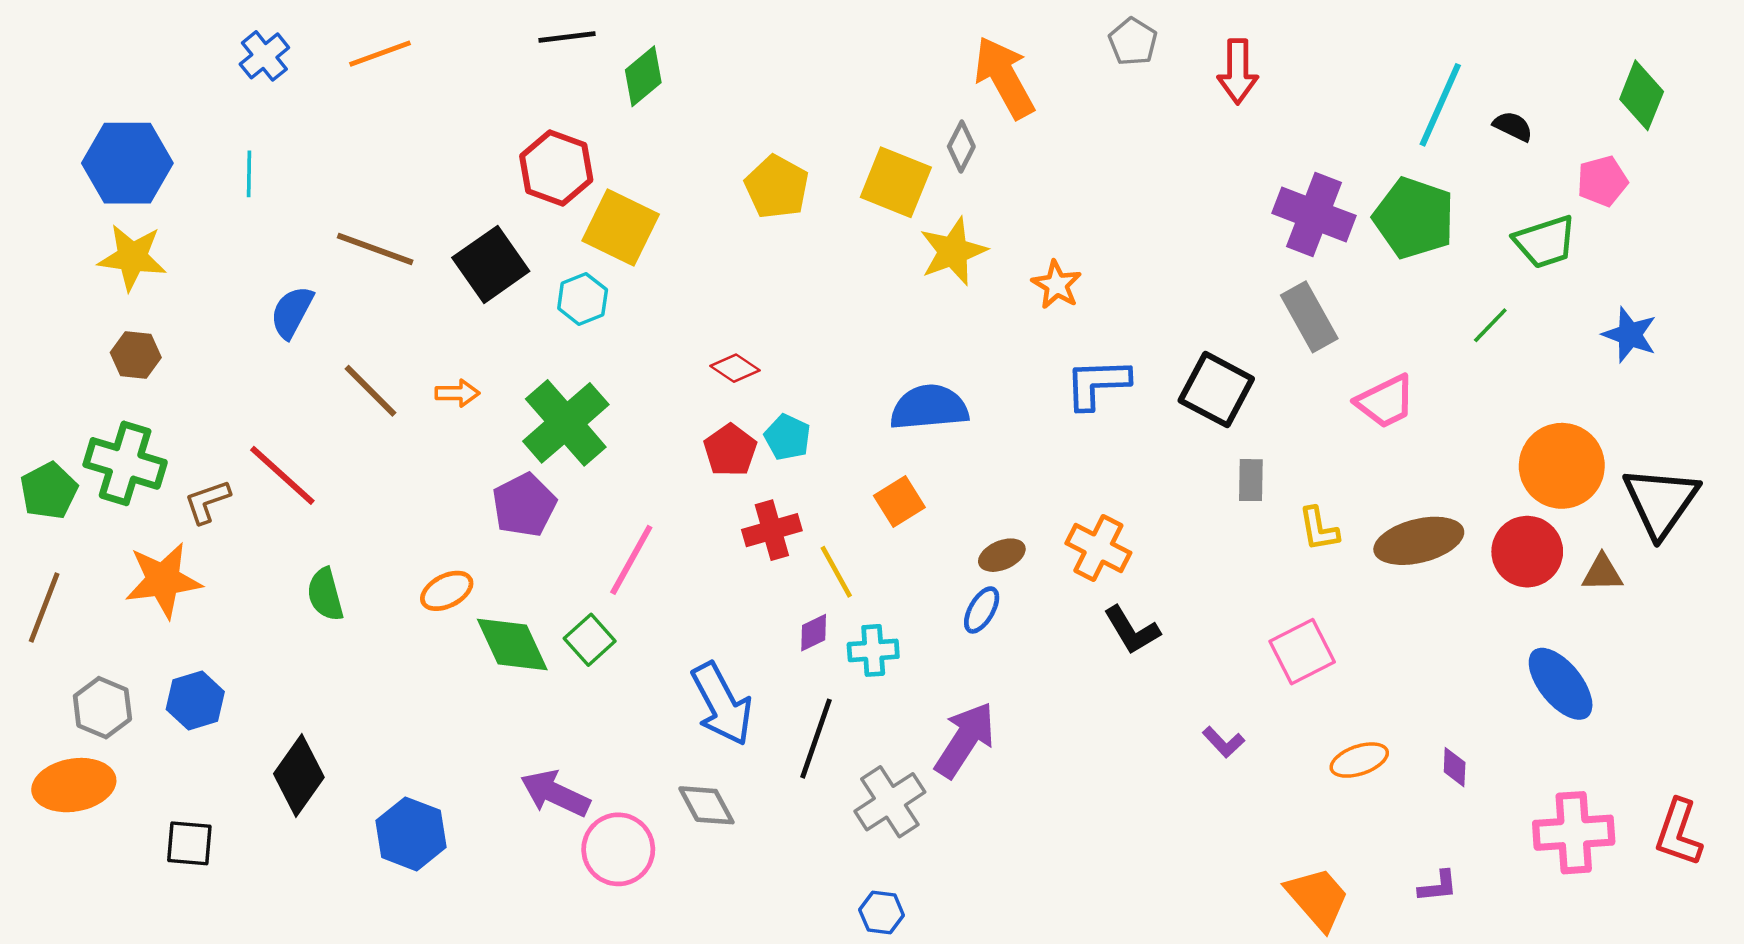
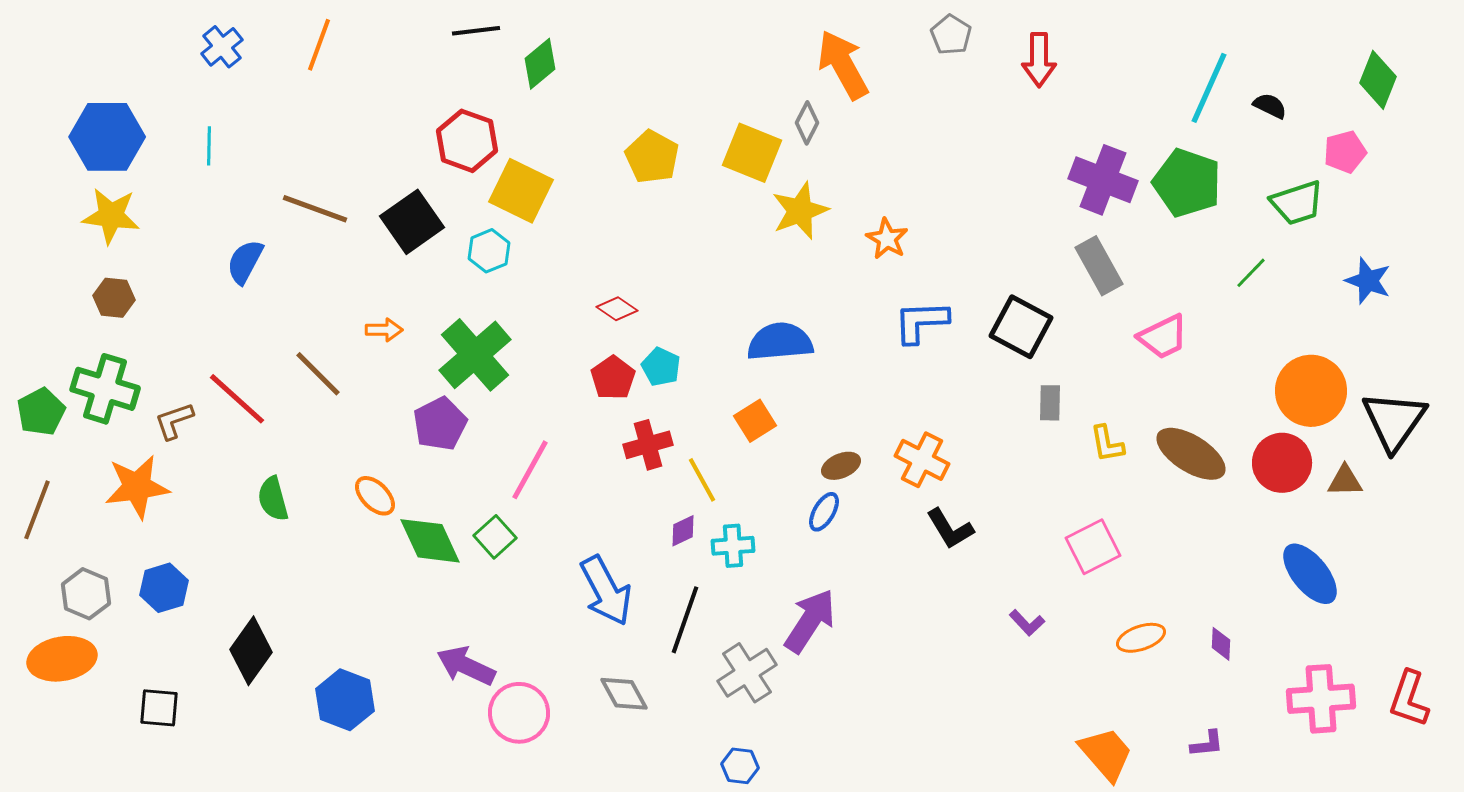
orange line: (380, 54) -> (319, 45), turned -50
brown line: (370, 391) -> (318, 374), moved
brown ellipse: (1419, 541) -> (1191, 454), turned 46
orange ellipse: (447, 591) -> (375, 496), turned 72
gray diamond: (706, 805) -> (624, 694), moved

